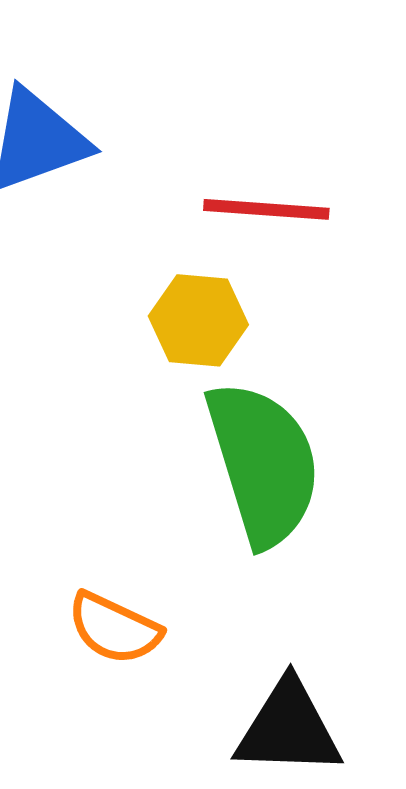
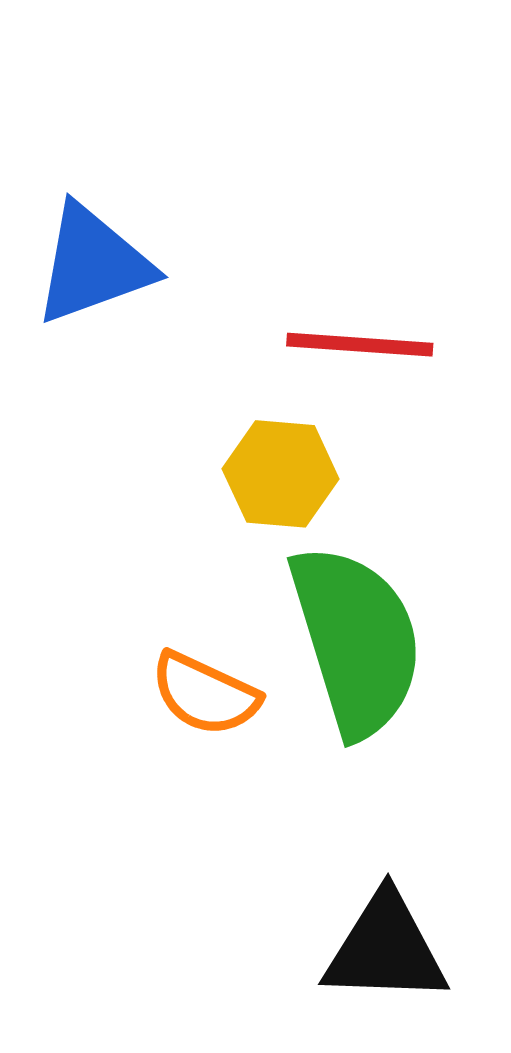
orange semicircle: (114, 628) -> (205, 694), moved

